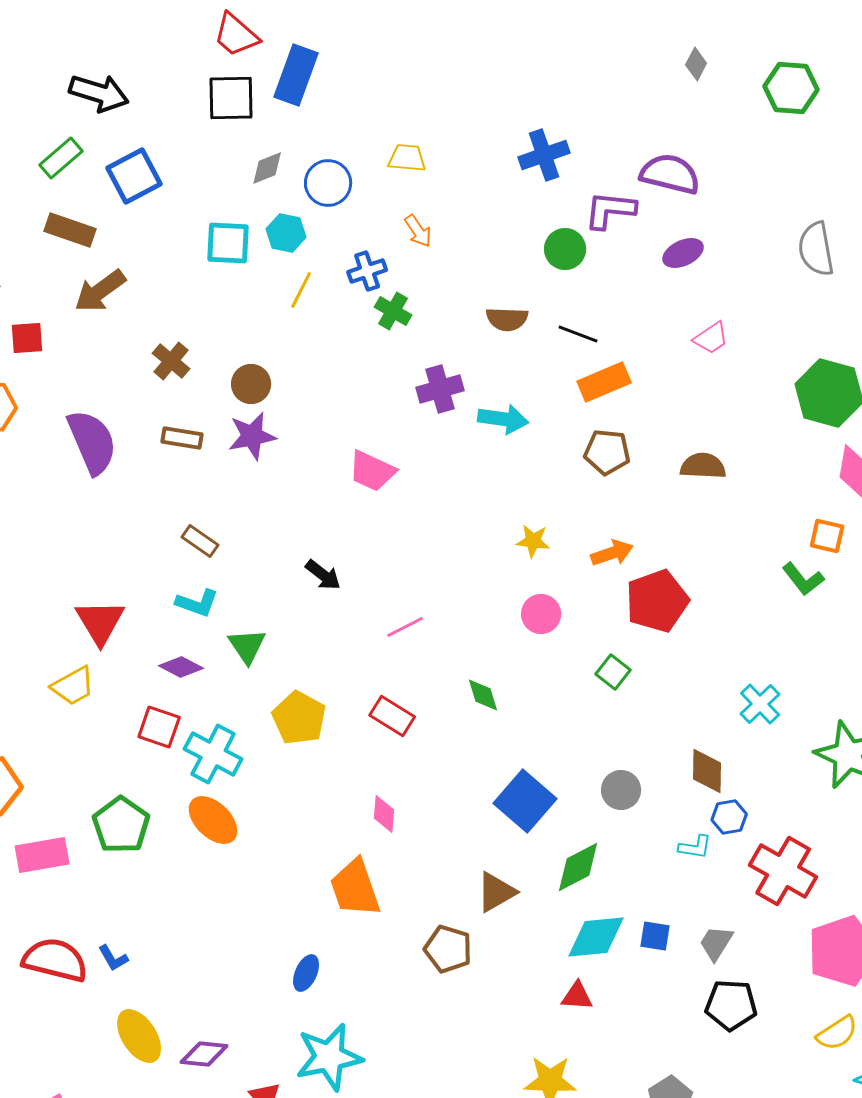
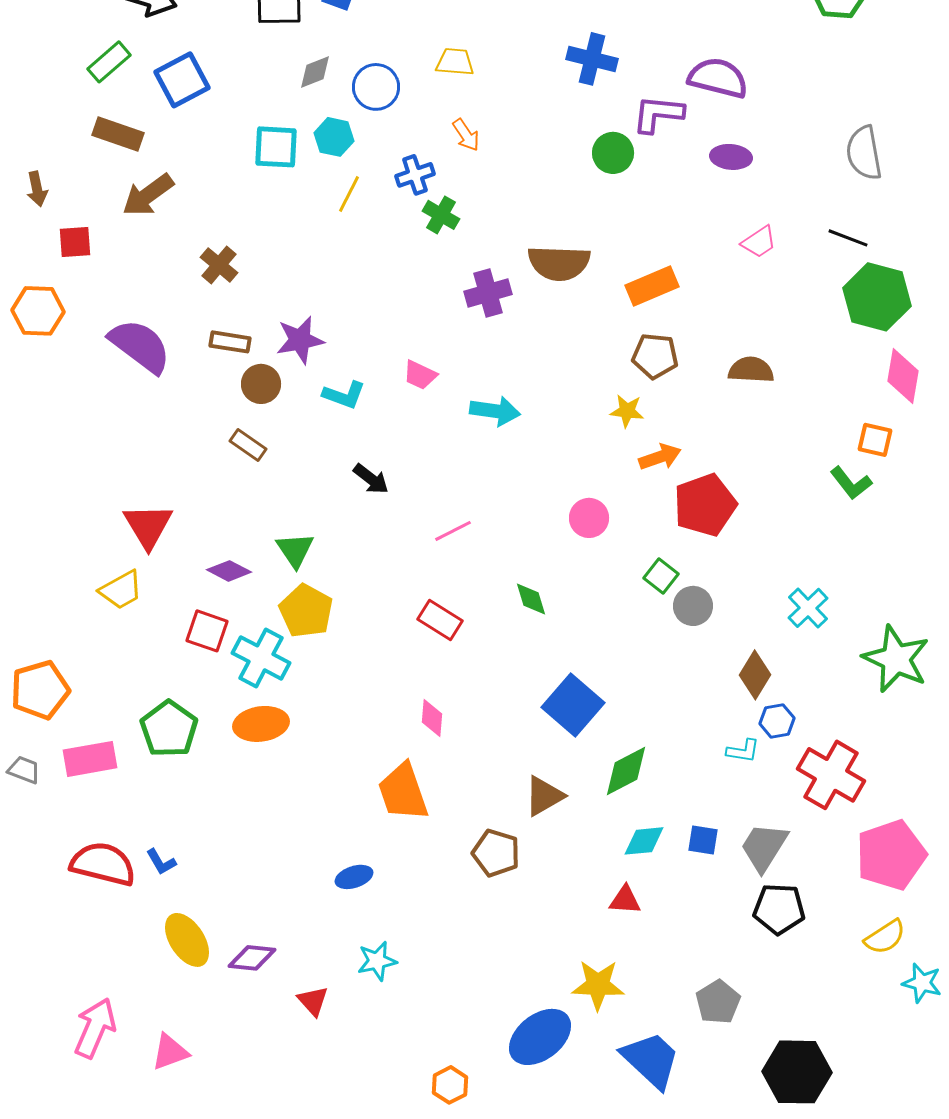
blue cross: (544, 155) -> (592, 59), turned 33
purple ellipse: (683, 253) -> (731, 157), turned 30
brown semicircle: (507, 319) -> (559, 263), moved, size x1.5
black line: (578, 334) -> (848, 238), moved
brown circle: (251, 384) -> (261, 384), moved
cyan arrow: (503, 419) -> (495, 411), moved
purple semicircle: (92, 442) -> (140, 346), turned -30
pink trapezoid: (372, 471) -> (420, 375), size x0.7
yellow star: (533, 541) -> (627, 411), moved
cyan L-shape: (197, 603) -> (344, 395), moved
yellow pentagon: (299, 718) -> (306, 611), moved
brown diamond: (707, 771) -> (755, 675), turned 30
gray circle: (621, 790) -> (693, 606), moved
orange ellipse: (213, 820) -> (261, 724), turned -52
cyan diamond: (596, 937) -> (644, 841), size x0.7
gray trapezoid: (716, 943) -> (764, 847), size x1.4
blue ellipse: (306, 973) -> (354, 877), turned 48
cyan star: (329, 1057) -> (377, 961), size x0.6

